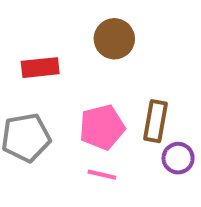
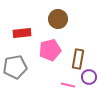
pink pentagon: (102, 127) -> (50, 50), moved
pink line: (102, 175) -> (68, 85), moved

